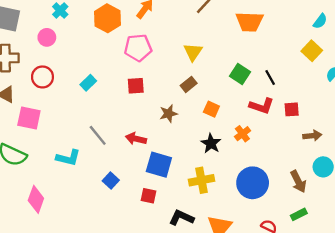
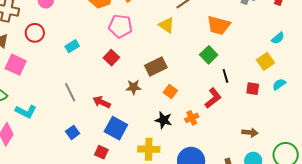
yellow triangle: (193, 52) -> (167, 25), moved, turned -42
green square: (240, 74) -> (209, 55), moved
brown rectangle: (189, 84) -> (156, 66), size x1.5
red square: (136, 86) -> (111, 58), turned 35
red L-shape: (262, 106) -> (213, 98), turned -70
red square: (292, 109) -> (253, 89), moved
black star: (211, 143) -> (164, 120), turned -30
cyan L-shape: (68, 158) -> (26, 111), moved

